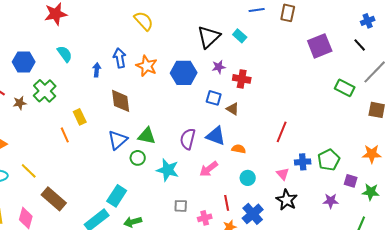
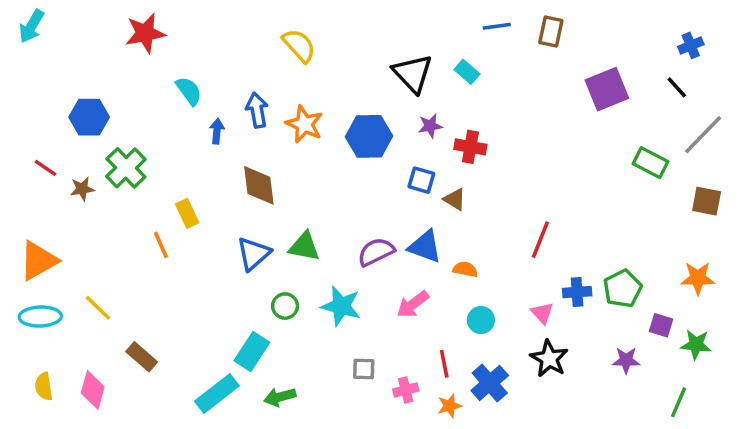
black triangle: (209, 37) -> (413, 73), turned -30
cyan semicircle: (65, 54) -> (189, 91), moved
purple semicircle: (188, 139) -> (376, 252), turned 50
green circle: (138, 158) -> (285, 306), moved
brown rectangle: (54, 199) -> (142, 357), size x0.7

